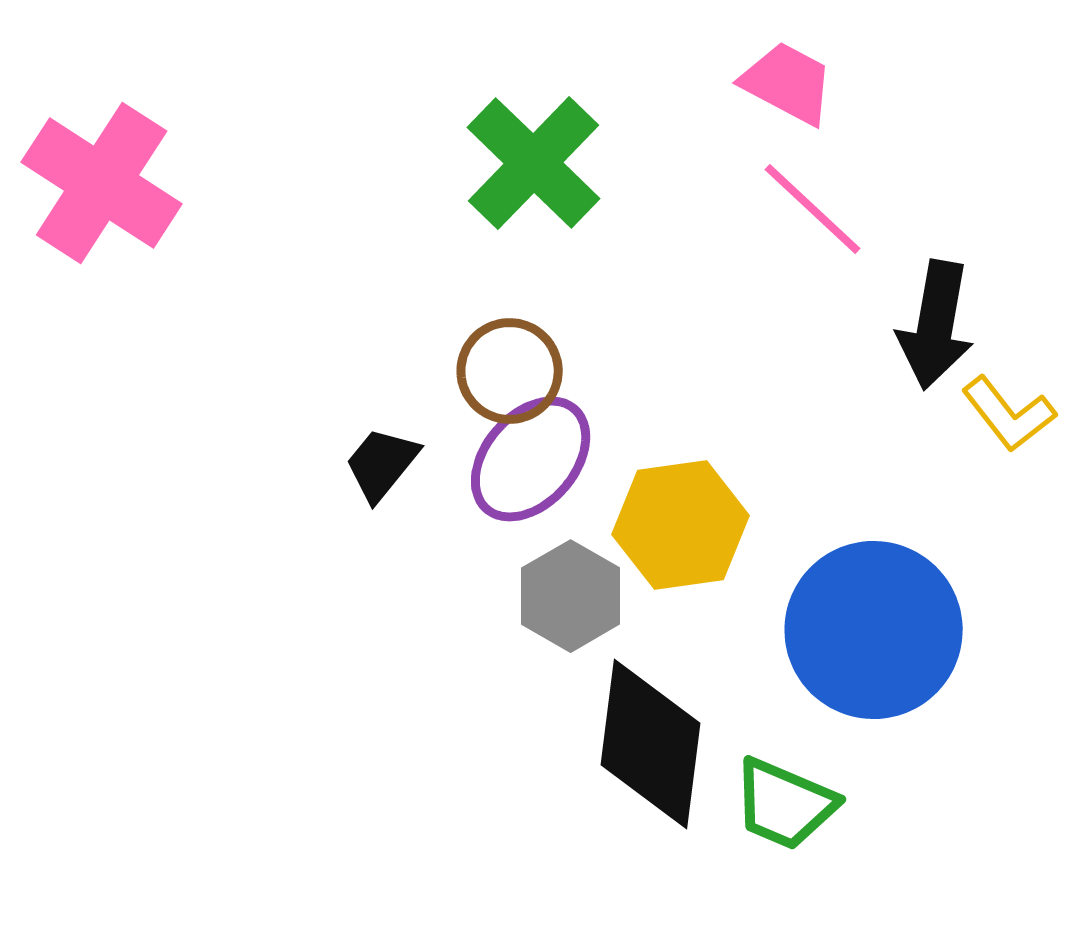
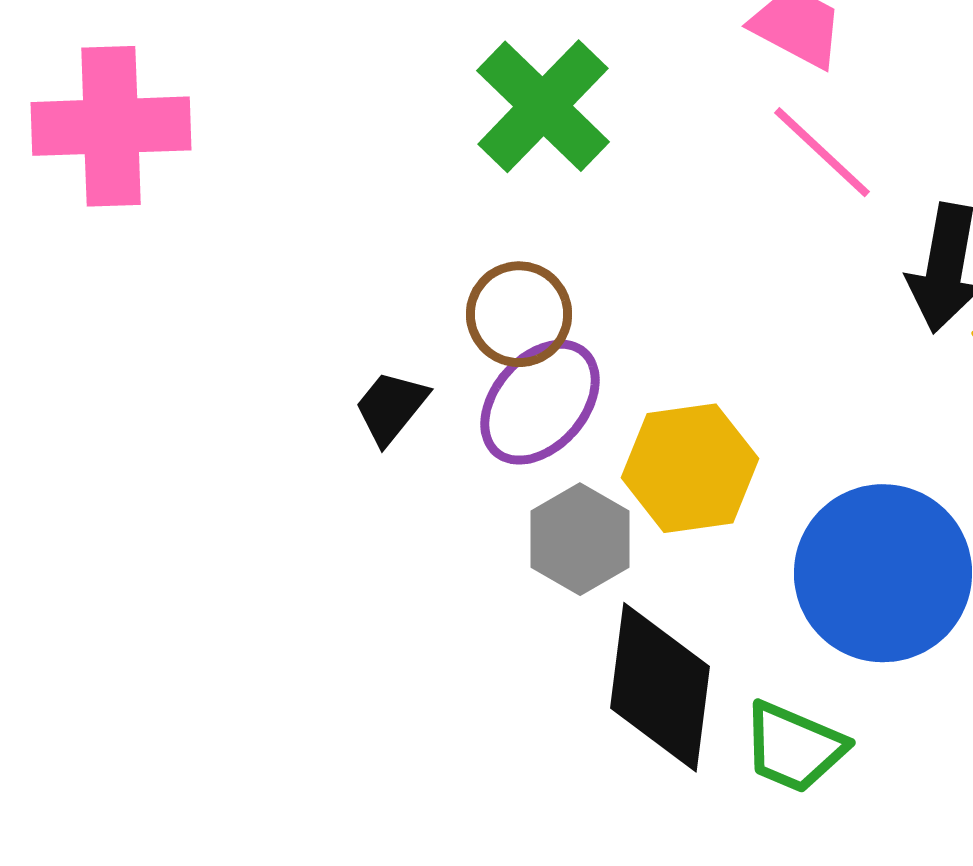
pink cross: (102, 183) -> (111, 126), turned -35

